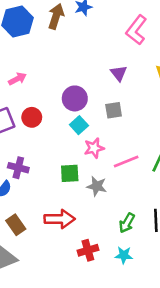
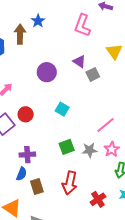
purple circle: (75, 98) -> (47, 72), moved
gray square: (114, 110) -> (93, 74), moved
pink star: (94, 148) -> (112, 149), moved
red arrow: (60, 219) -> (70, 183), turned 120
brown rectangle: (16, 225) -> (37, 186), moved, turned 35

